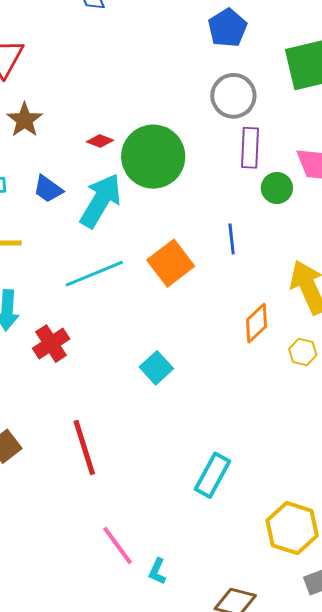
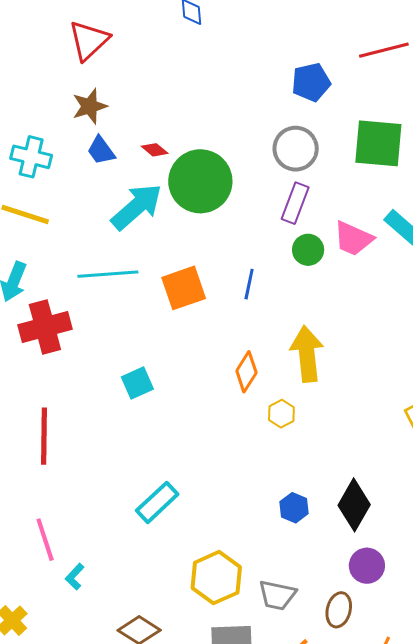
blue trapezoid: (48, 189) -> (101, 151), moved
orange diamond: (256, 323) -> (246, 372), turned -33
red cross: (51, 344) -> (45, 327), size x1.4

